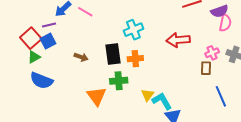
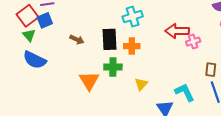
pink cross: (212, 53) -> (193, 42), moved
green triangle: (34, 57) -> (29, 35), turned -48
brown rectangle: (206, 68) -> (211, 70), moved
cyan L-shape: (162, 101) -> (185, 92), moved

